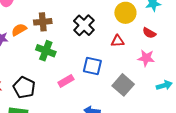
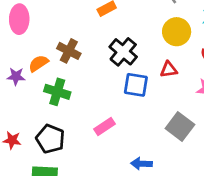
brown cross: (43, 22) -> (69, 51), turned 36
green cross: (46, 51) -> (57, 92), moved
blue square: (92, 66) -> (136, 85), moved

